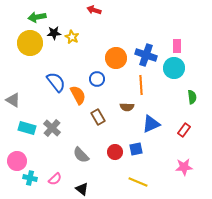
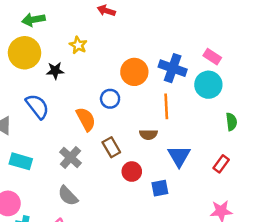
black star: (54, 33) -> (55, 71), moved
pink rectangle: (177, 46) -> (212, 57), turned -56
blue semicircle: (56, 82) -> (37, 106), moved
blue triangle: (151, 124) -> (179, 156), turned -36
gray cross: (52, 128) -> (70, 157), moved
red circle: (115, 152) -> (132, 172), moved
gray semicircle: (81, 155) -> (68, 196), moved

